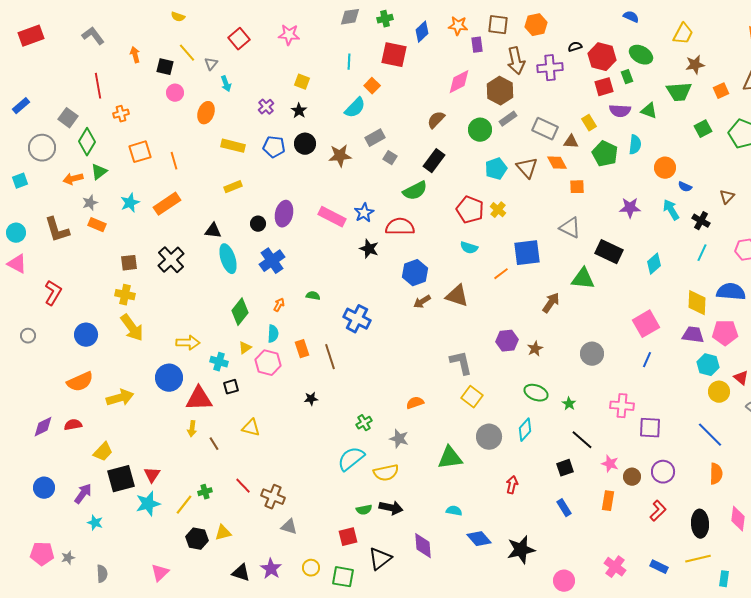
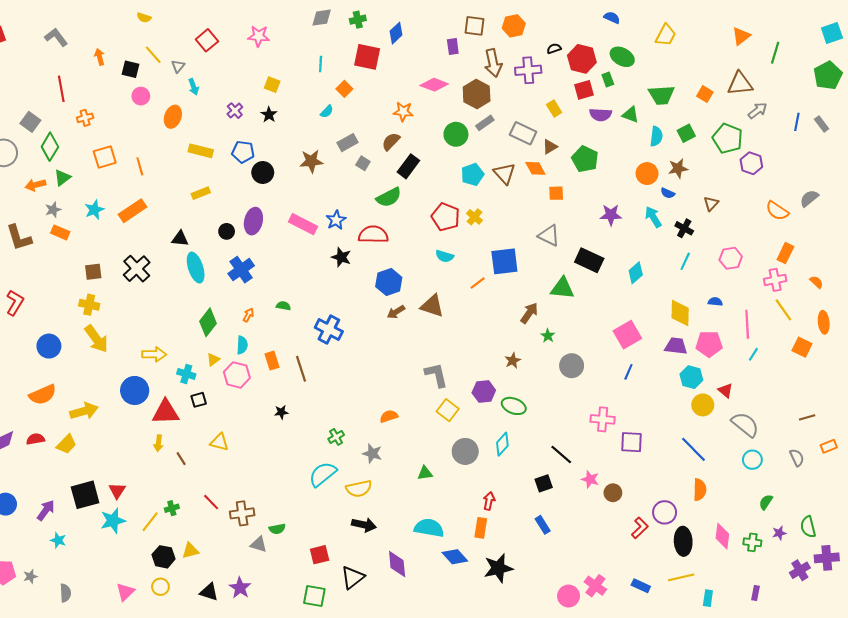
orange star: (458, 26) -> (403, 112), moved
brown star: (695, 65) -> (678, 168), moved
pink diamond: (459, 82) -> (434, 85), turned 48
orange square: (721, 91) -> (705, 94), turned -35
cyan semicircle: (355, 108) -> (327, 112), size x0.6
brown semicircle: (436, 120) -> (391, 142), moved
yellow rectangle: (589, 123) -> (554, 108), moved
brown triangle: (571, 142) -> (550, 147), turned -35
black circle: (305, 144) -> (263, 173), moved
cyan semicircle: (635, 145) -> (656, 136), moved
blue semicircle: (731, 292) -> (715, 302), size x0.5
purple hexagon: (507, 341) -> (484, 392), moved
green star: (569, 404) -> (548, 336), moved
yellow trapezoid: (103, 452) -> (66, 444), moved
green triangle: (450, 458) -> (425, 473), size x0.6
purple circle: (663, 472) -> (665, 512), moved
brown cross: (273, 497) -> (242, 513), turned -30
orange rectangle: (608, 501) -> (481, 528), moved
green semicircle: (364, 510) -> (277, 529), moved
cyan semicircle: (454, 511) -> (429, 528), size x1.8
yellow circle: (311, 568) -> (160, 587), moved
pink circle: (564, 581) -> (569, 596), moved

